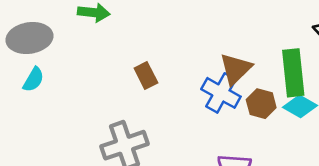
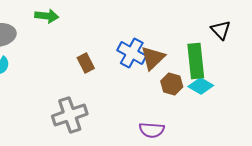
blue cross: (221, 93) -> (132, 53), moved

